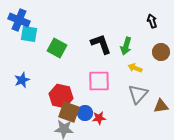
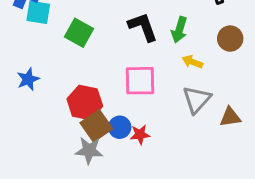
brown square: (69, 112) -> (96, 126), turned 35

